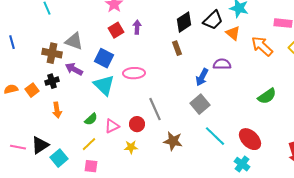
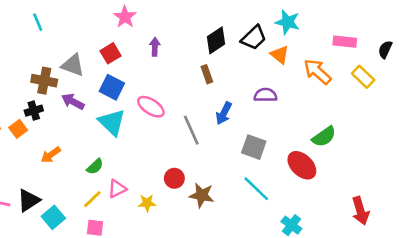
red square: (116, 30) -> (111, 53), moved
pink ellipse: (134, 73) -> (151, 107), turned 35
blue arrow: (202, 77) -> (224, 113), moved
black cross: (52, 81) -> (34, 111), moved
gray square: (200, 104) -> (254, 147), moved, turned -30
gray line: (155, 109) -> (191, 130), moved
orange arrow: (57, 110) -> (51, 155), turned 63
red circle: (137, 124) -> (174, 178), moved
pink triangle: (112, 126) -> (117, 189), moved
red ellipse: (250, 139) -> (302, 165), moved

